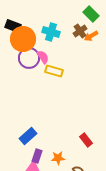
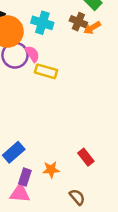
brown cross: (80, 31) -> (78, 22), turned -32
orange star: (58, 158) -> (51, 170), moved

